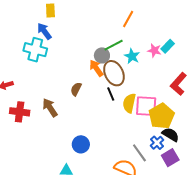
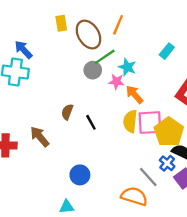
yellow rectangle: (50, 10) -> (61, 23), moved
pink star: (154, 50) -> (116, 82), moved
orange arrow: (96, 68) -> (135, 94), moved
brown ellipse: (114, 73) -> (88, 35), moved
black line: (111, 94) -> (91, 122), moved

